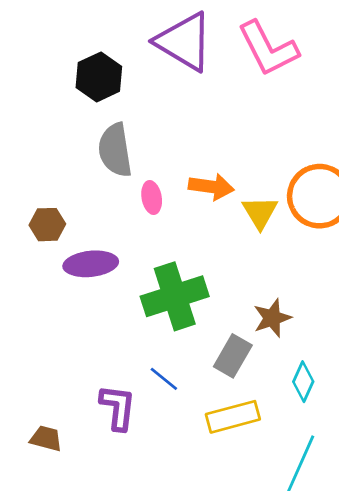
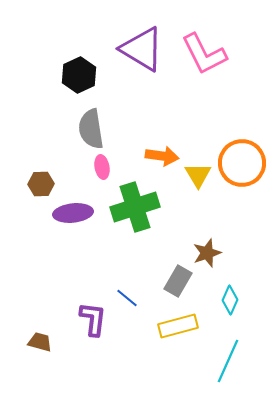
pink ellipse: (152, 197) -> (102, 167), moved
green cross: (175, 296) -> (135, 207), moved

